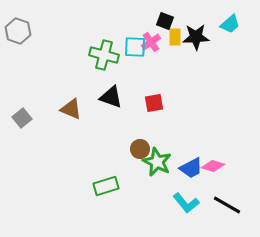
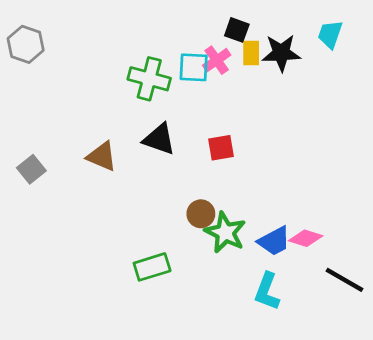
cyan trapezoid: (230, 24) -> (330, 34), turned 150
cyan L-shape: (186, 203) -> (267, 291), turned 60
black line: (227, 205) -> (344, 280), moved

